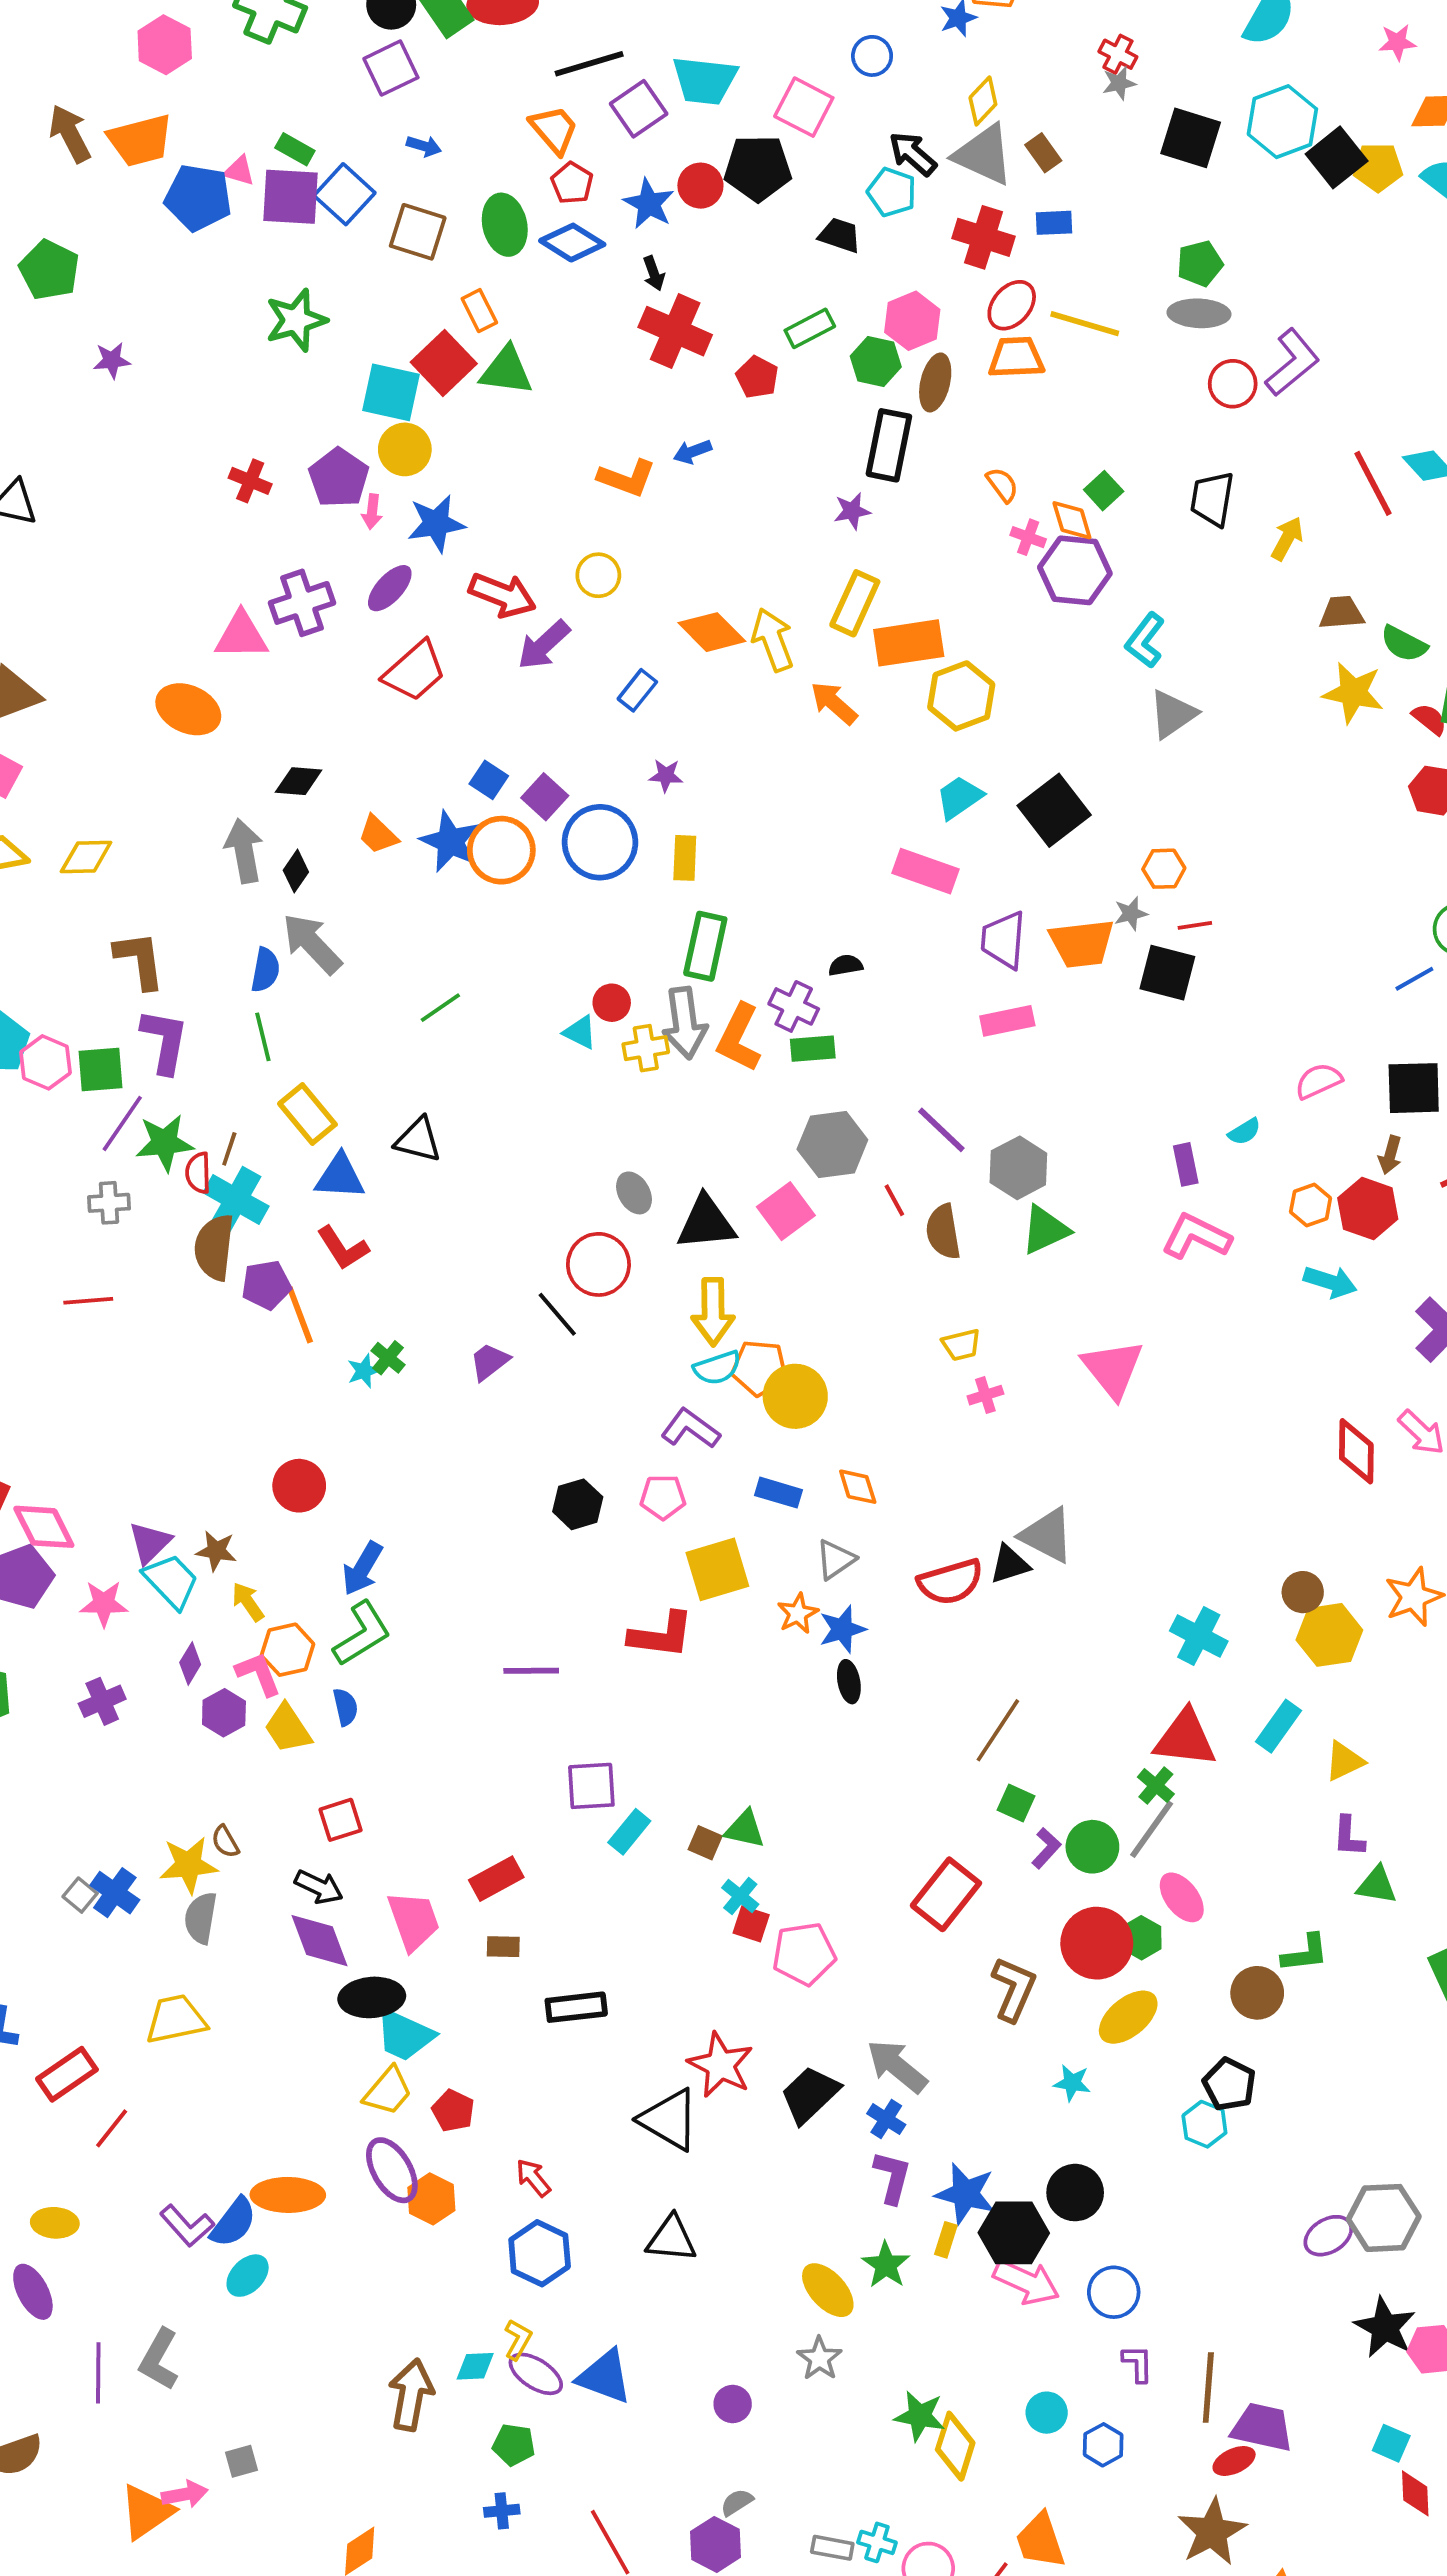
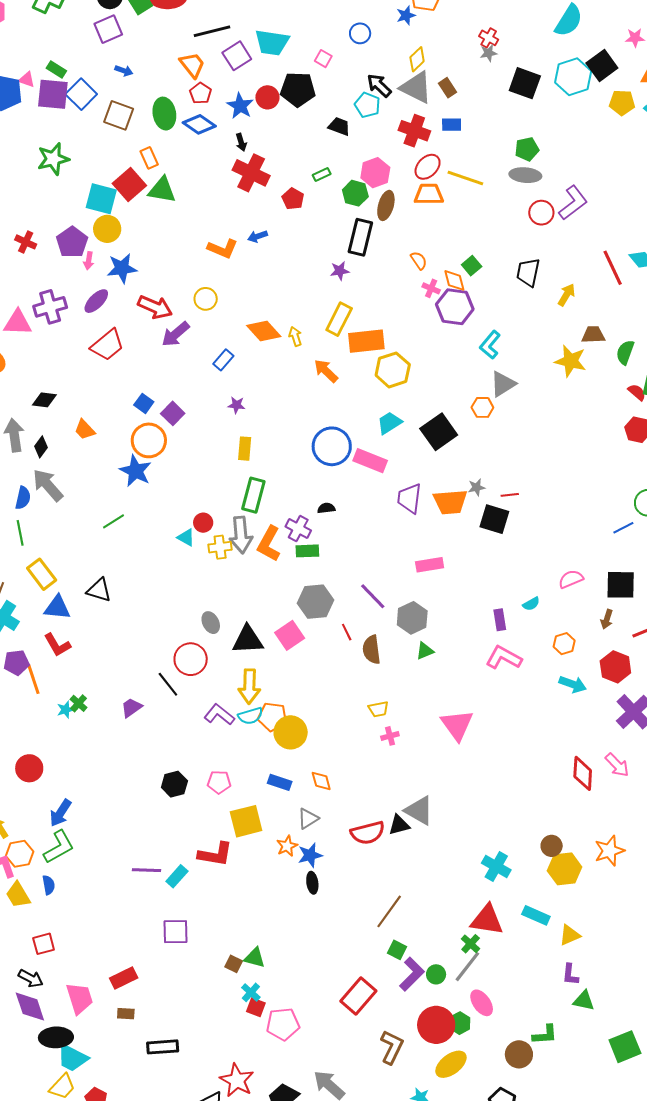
pink square: (804, 107) -> (323, 59), size x0.6
black square: (1337, 157) -> (602, 65), moved
green rectangle: (810, 328) -> (322, 174), size x0.7
yellow arrow: (773, 640) -> (295, 336), size x0.6
green semicircle: (1404, 644) -> (625, 352), turned 80
yellow star: (1353, 693) -> (571, 361), moved
blue star: (450, 842) -> (136, 471), moved
blue circle: (600, 842) -> (332, 446), moved
orange hexagon: (1164, 869) -> (482, 407), moved
pink rectangle: (1007, 1021) -> (430, 565), moved
red hexagon: (1368, 1209) -> (615, 667), moved
green triangle: (1045, 1230) -> (425, 651), size x0.7
purple L-shape: (690, 1429) -> (219, 715), moved
cyan rectangle: (1279, 1726) -> (536, 915), turned 76
cyan rectangle: (629, 1832) -> (177, 876), moved
green circle: (1092, 1847) -> (436, 974), size x0.7
purple L-shape: (1046, 1848) -> (412, 974), size x1.6

